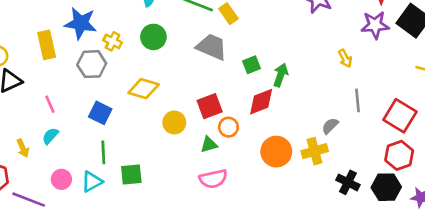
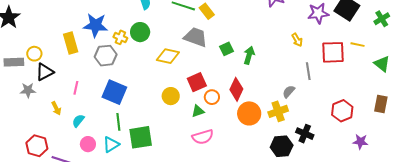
green circle: (153, 37) -> (140, 32), moved
yellow diamond: (144, 89) -> (168, 56), moved
red diamond: (261, 102) -> (236, 89), moved, turned -40
pink line: (50, 104) -> (76, 88), turned 40
blue square: (100, 113) -> (114, 92), size x1.4
red square: (400, 116) -> (333, 52), moved, turned -30
cyan semicircle: (50, 136) -> (78, 121), moved
yellow arrow: (23, 148) -> (56, 108), moved
green square: (131, 174) -> (141, 137), size x1.4
black hexagon: (386, 187) -> (282, 146), moved

